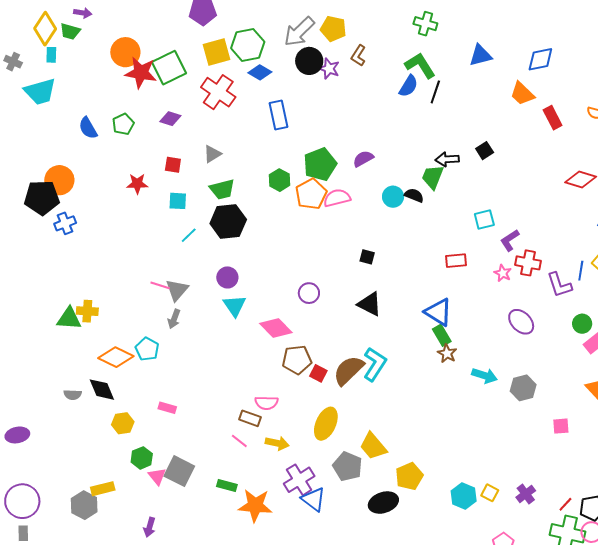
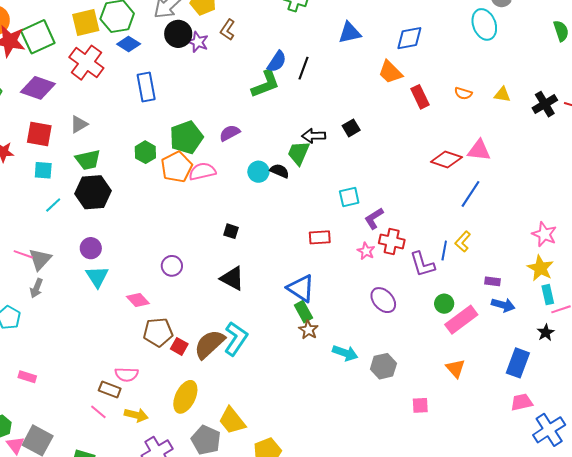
green L-shape: (420, 65) -> (266, 84), moved, turned 100
purple diamond: (170, 119) -> (38, 88), size x1.6
red square: (173, 165) -> (39, 134), size x1.5
pink diamond: (276, 328) -> (138, 300), size x0.7

